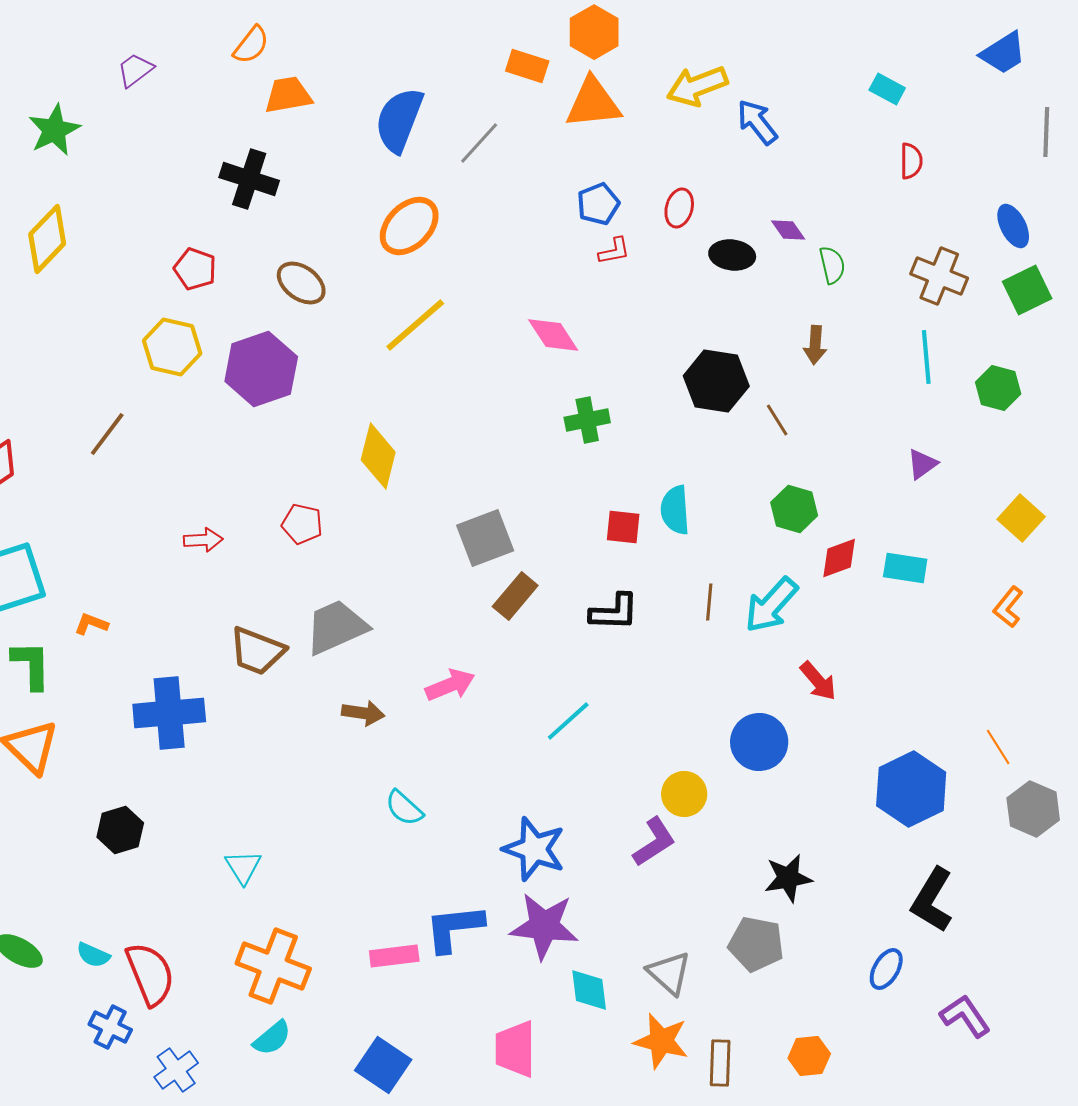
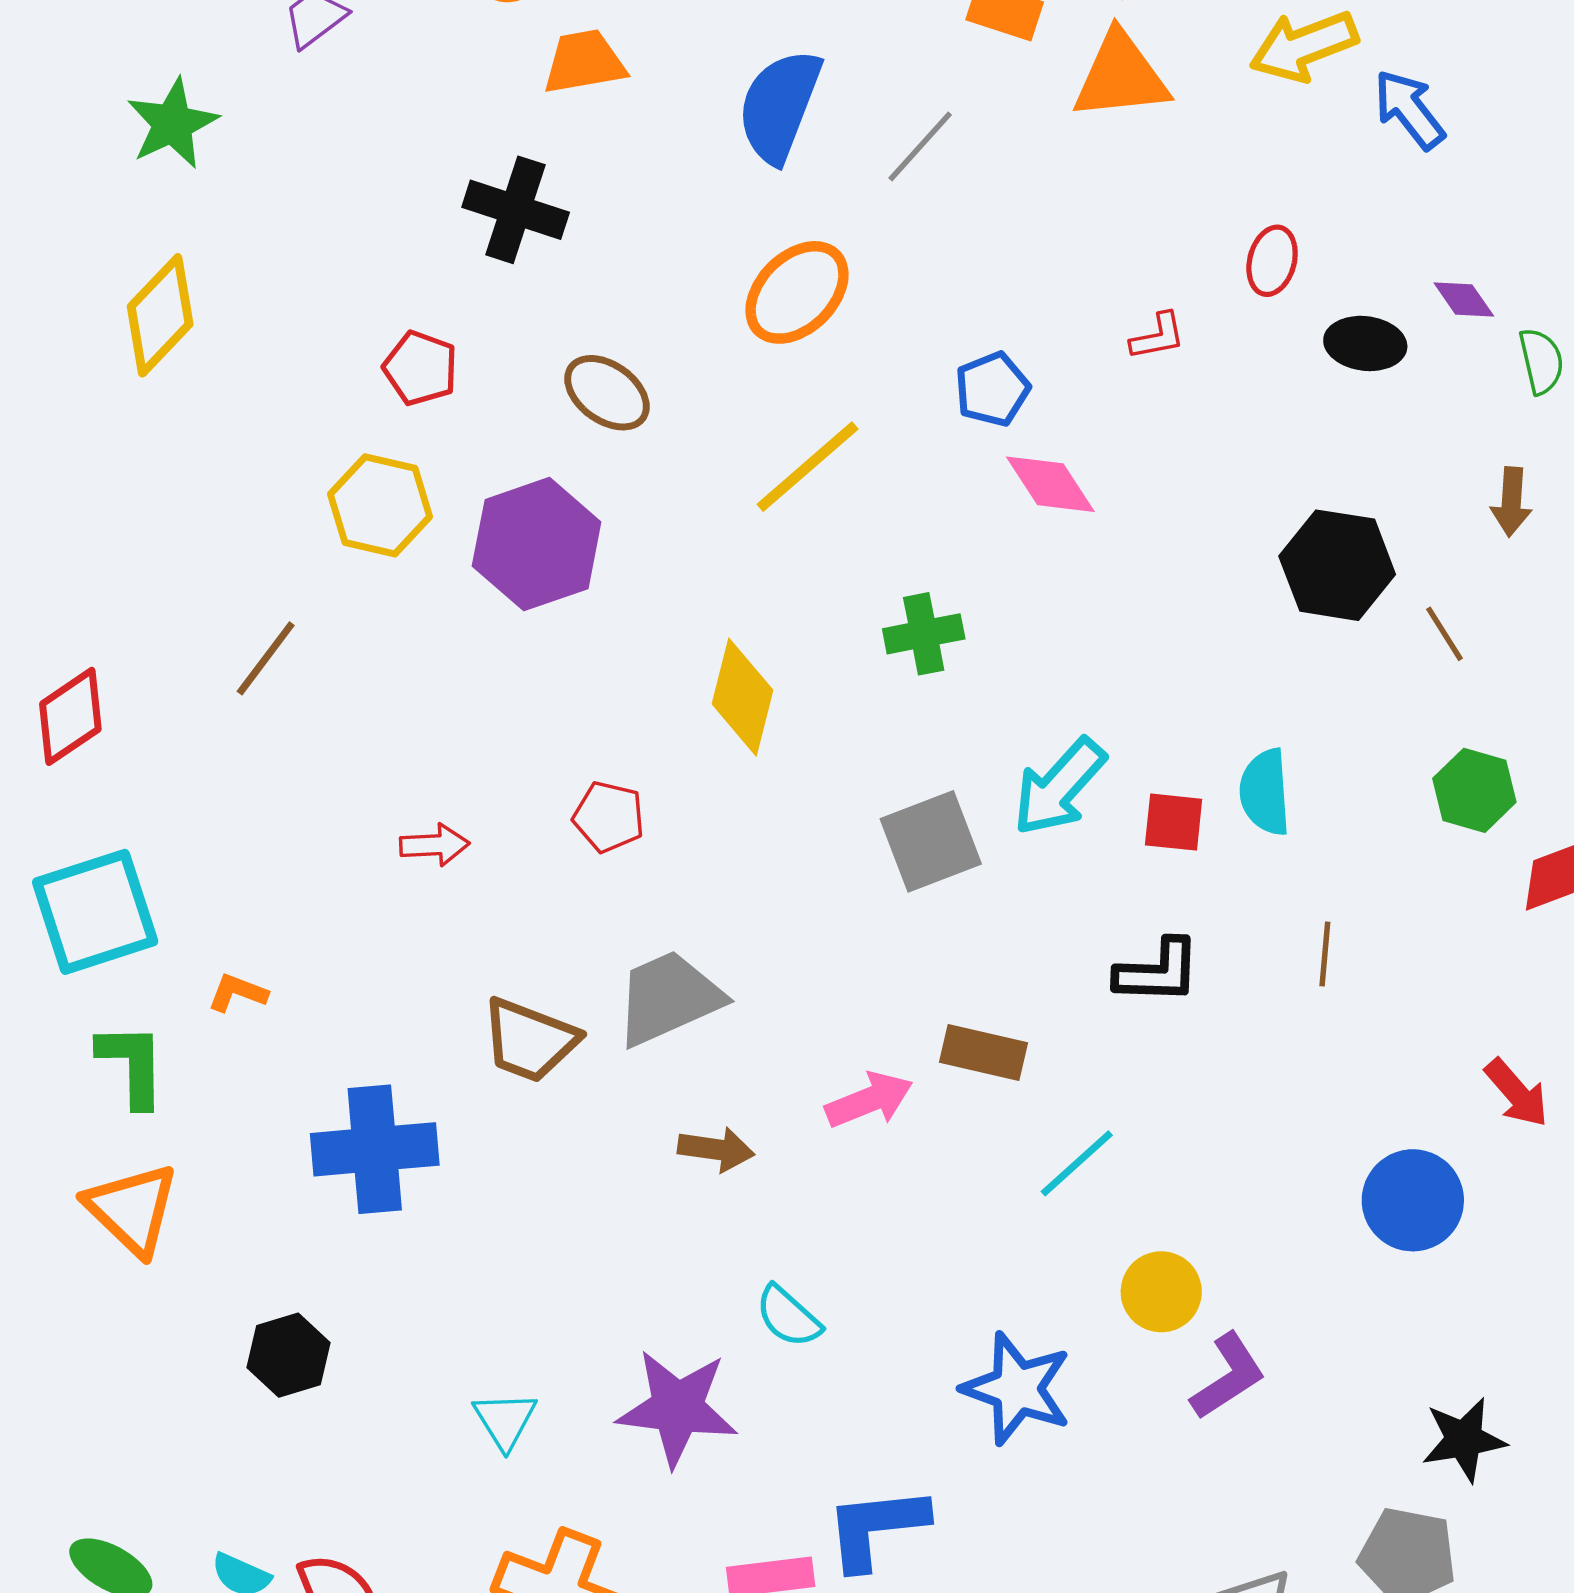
blue pentagon: (598, 204) -> (992, 389), moved
green cross: (587, 420) -> (924, 634), moved
brown rectangle: (515, 596) -> (984, 1053), moved, turned 63
cyan arrow: (771, 605) -> (1059, 787), moved
yellow circle: (684, 794) -> (1161, 1292), moved
purple star: (544, 926) -> (677, 1408), moved

